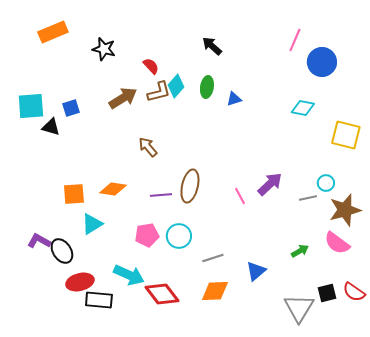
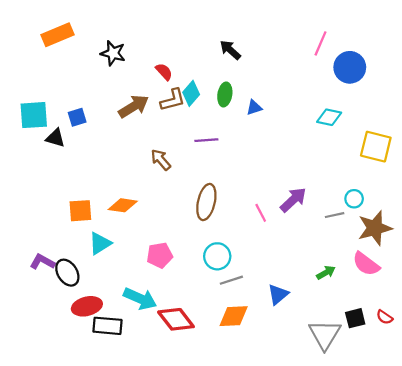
purple line: (161, 195) -> (206, 140), moved
cyan circle: (179, 236) -> (217, 256), moved
red semicircle: (354, 292) -> (385, 317), size x0.7

